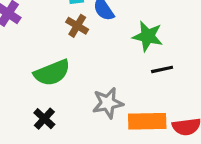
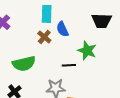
black line: (162, 69) -> (69, 65), moved

